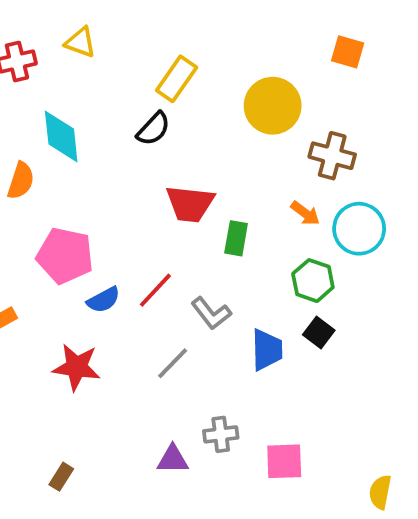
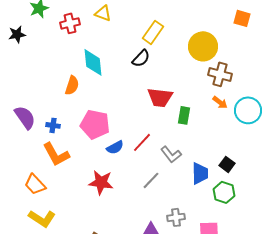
brown cross: (332, 156) -> (220, 74), moved
green hexagon: (313, 281) -> (224, 192), moved

